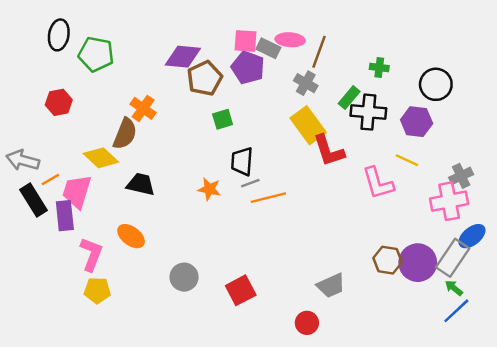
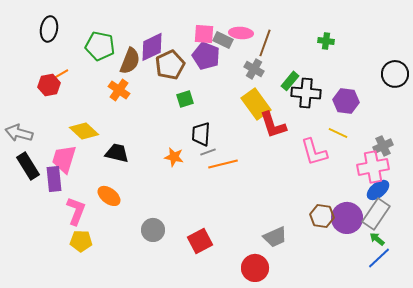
green pentagon: (96, 54) -> (100, 46), moved
purple diamond: (183, 57) -> (152, 47), turned -32
green cross: (379, 67) -> (326, 41), moved
black circle: (436, 84) -> (395, 74), moved
brown semicircle: (125, 134) -> (130, 61), moved
orange line: (50, 179) -> (61, 74), moved
blue ellipse: (472, 236) -> (378, 190), moved
red circle: (307, 323) -> (255, 268), size x1.4

